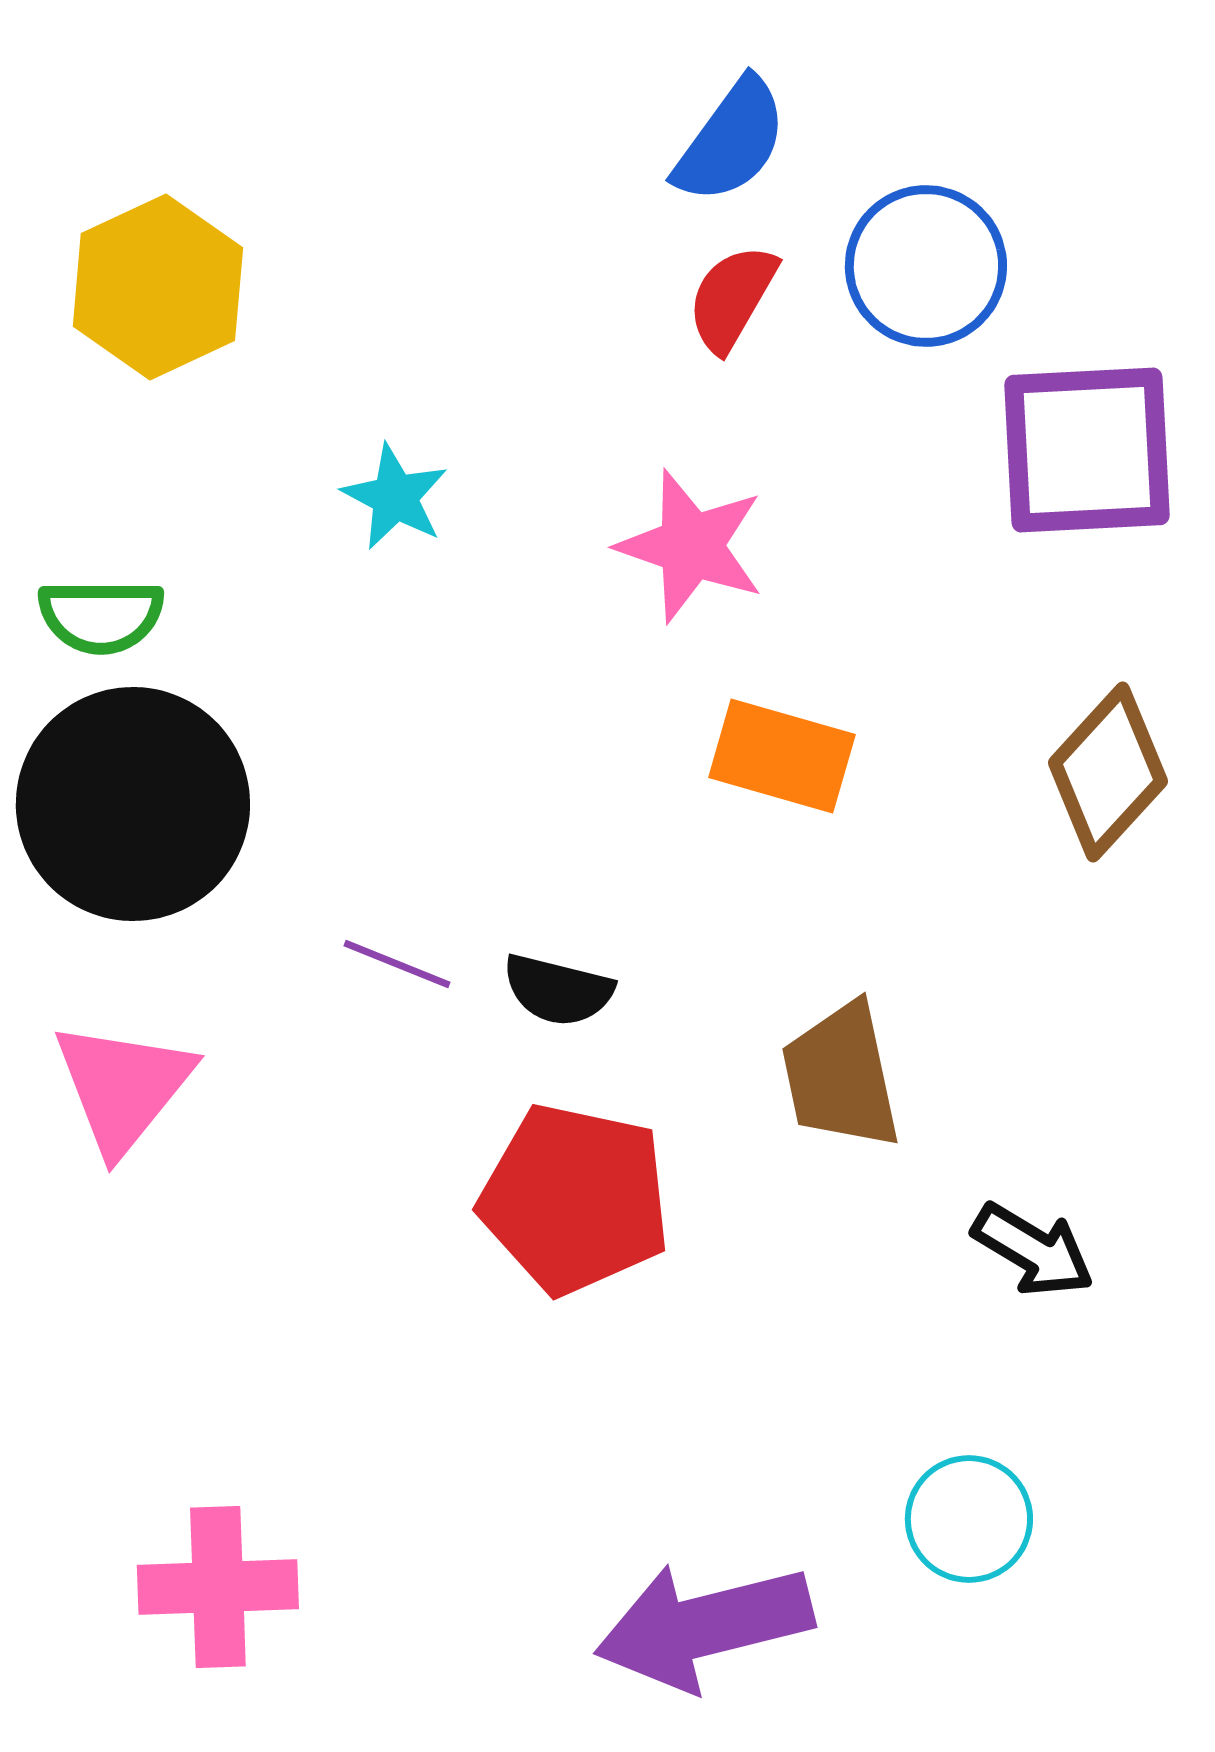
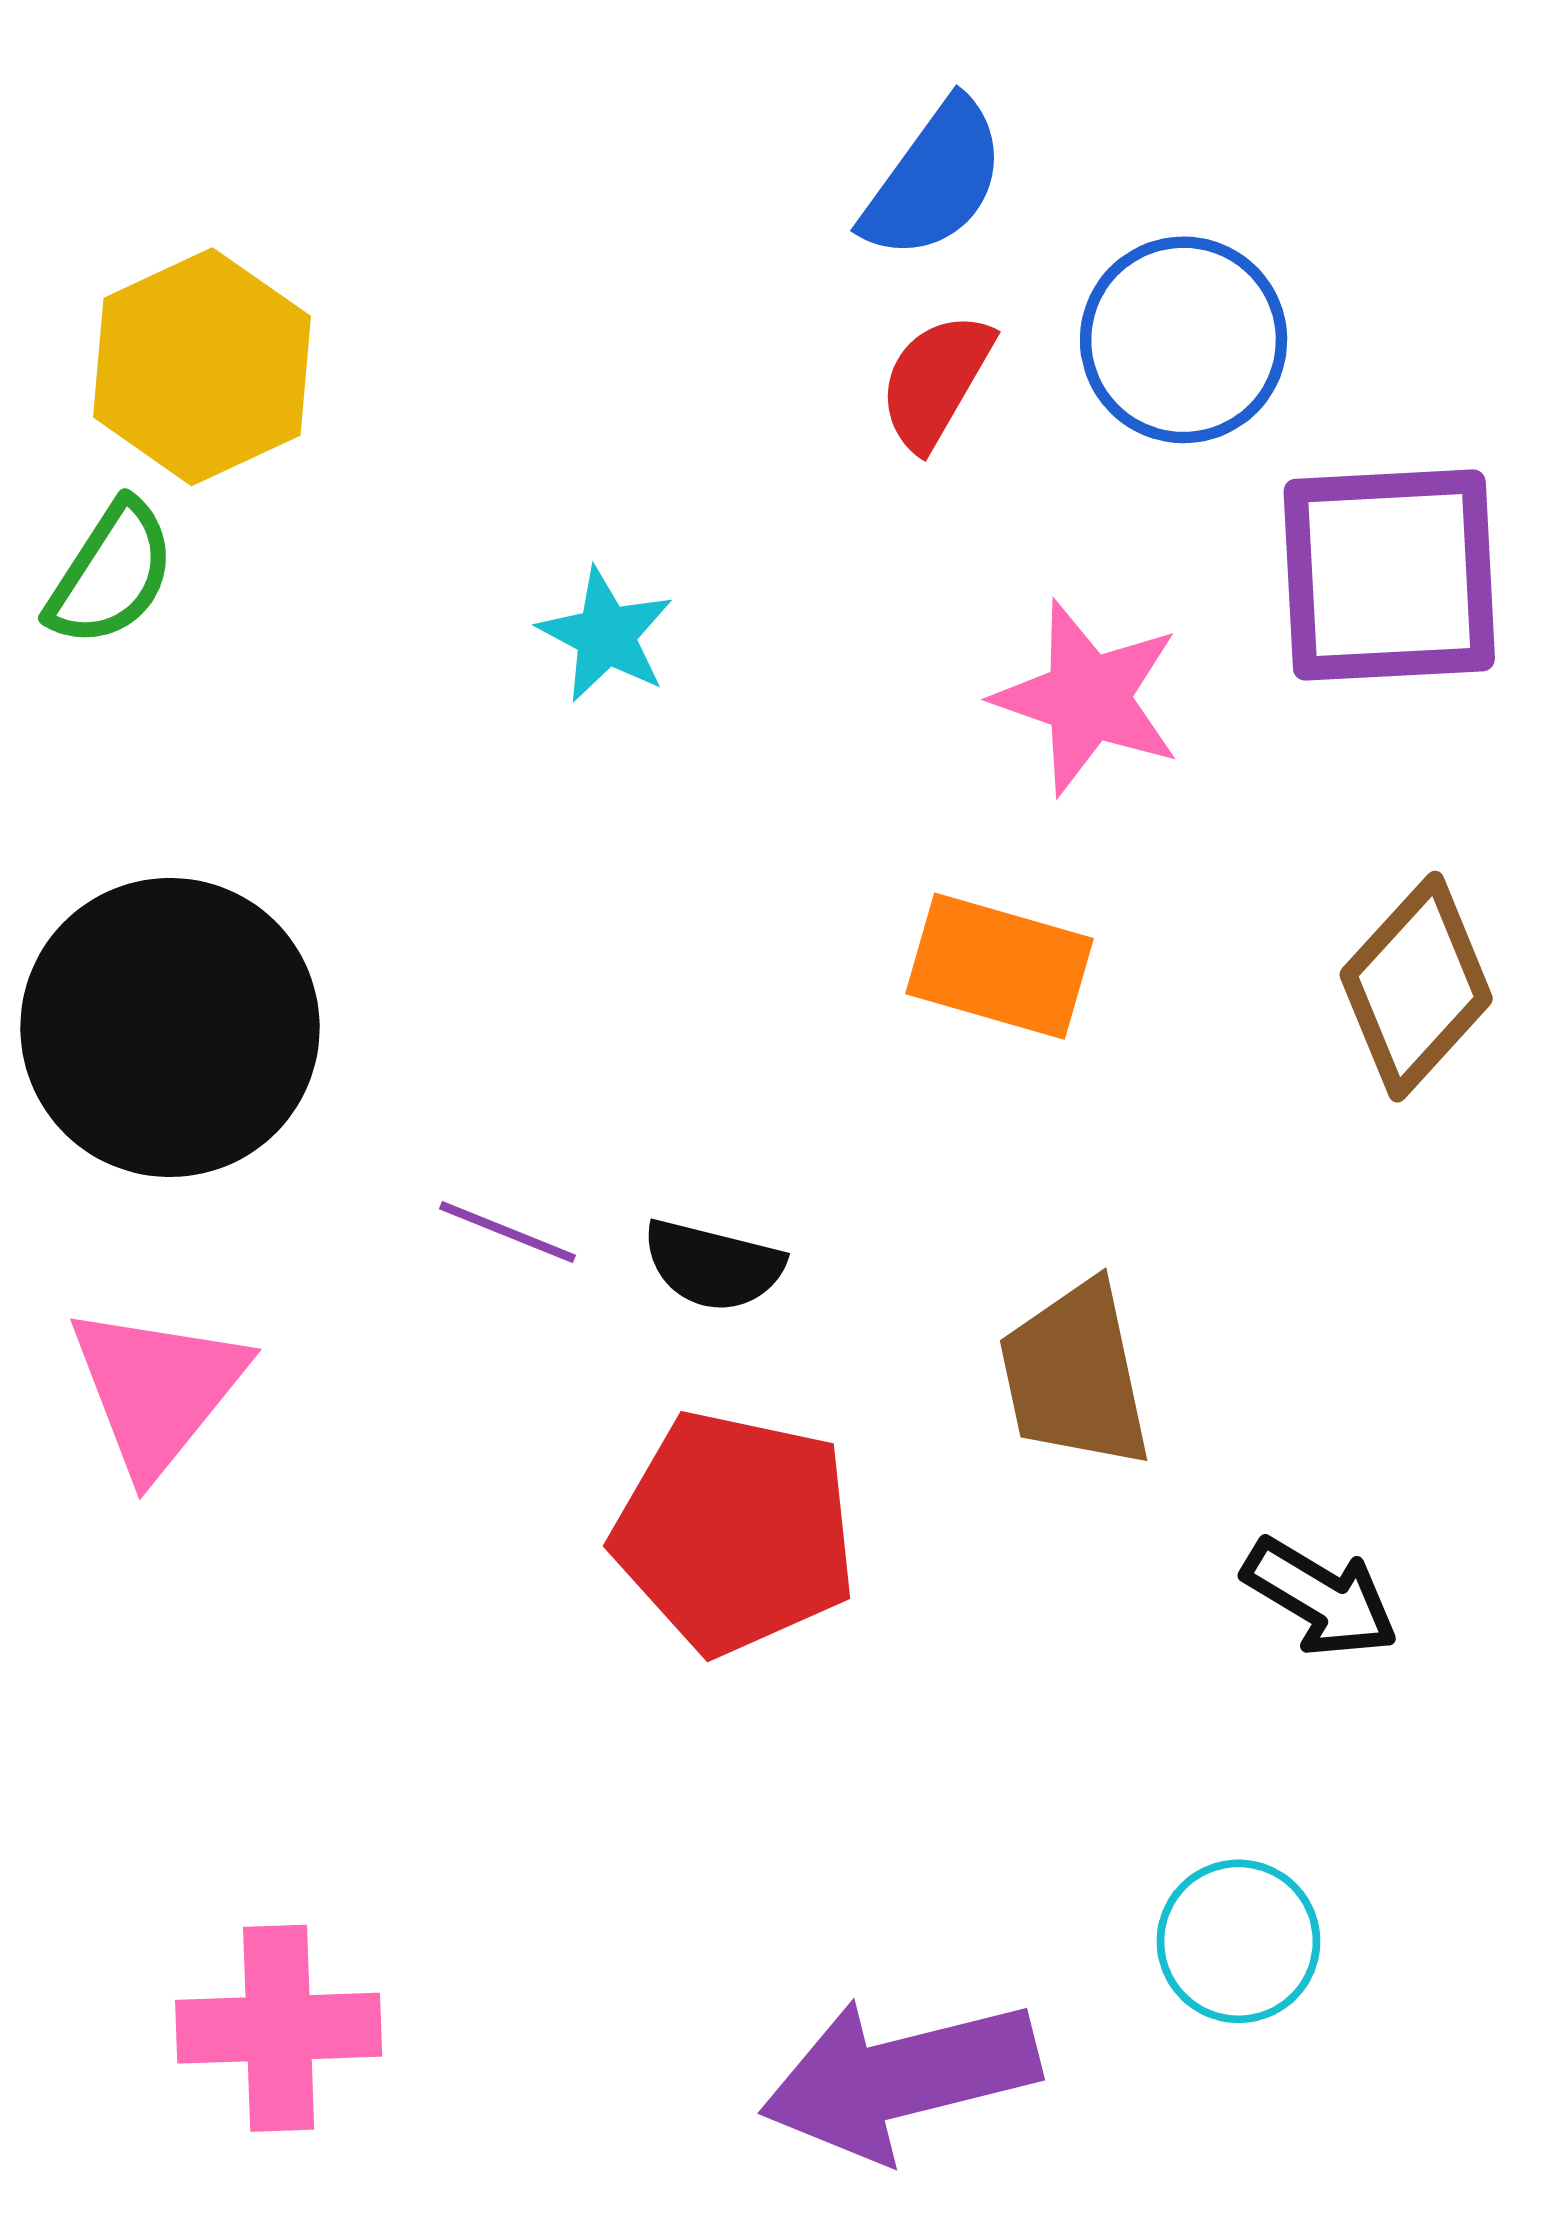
cyan star: (395, 497) -> (606, 635), moved
pink star: (691, 546) -> (1088, 698), moved
green semicircle: (101, 616) -> (111, 574), moved, turned -57

